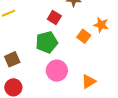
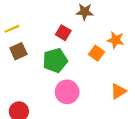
brown square: (12, 59) -> (18, 51), moved
orange triangle: (89, 81) -> (118, 91), moved

